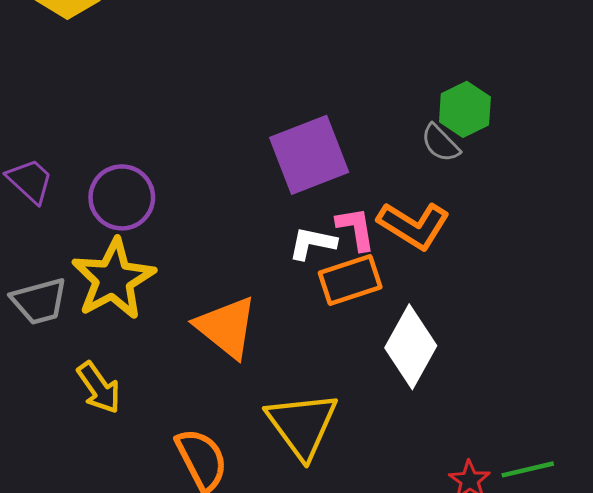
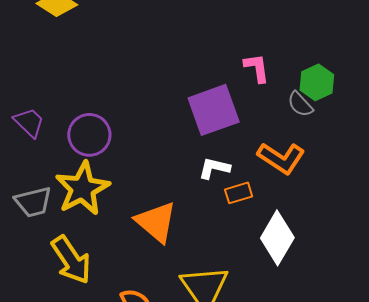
pink L-shape: (356, 229) -> (257, 68), moved
orange rectangle: (350, 280) -> (239, 193), size x0.7
yellow arrow: (99, 388) -> (71, 260), size x1.4

